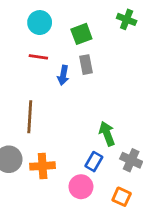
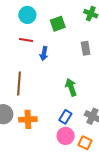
gray rectangle: (86, 65) -> (86, 48), moved
green arrow: (107, 134) -> (71, 87), moved
pink circle: (81, 187) -> (66, 136), moved

